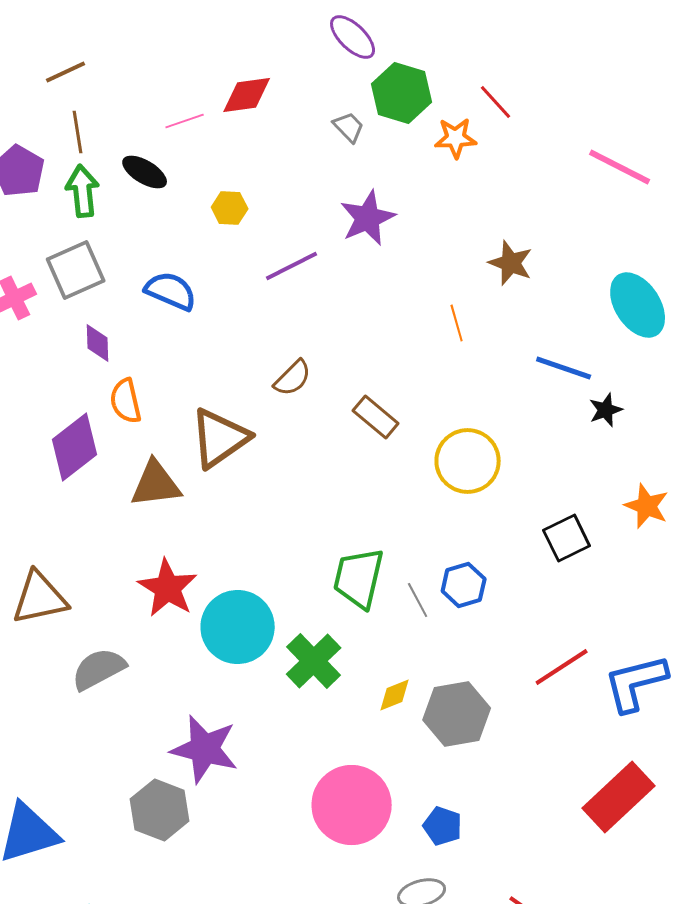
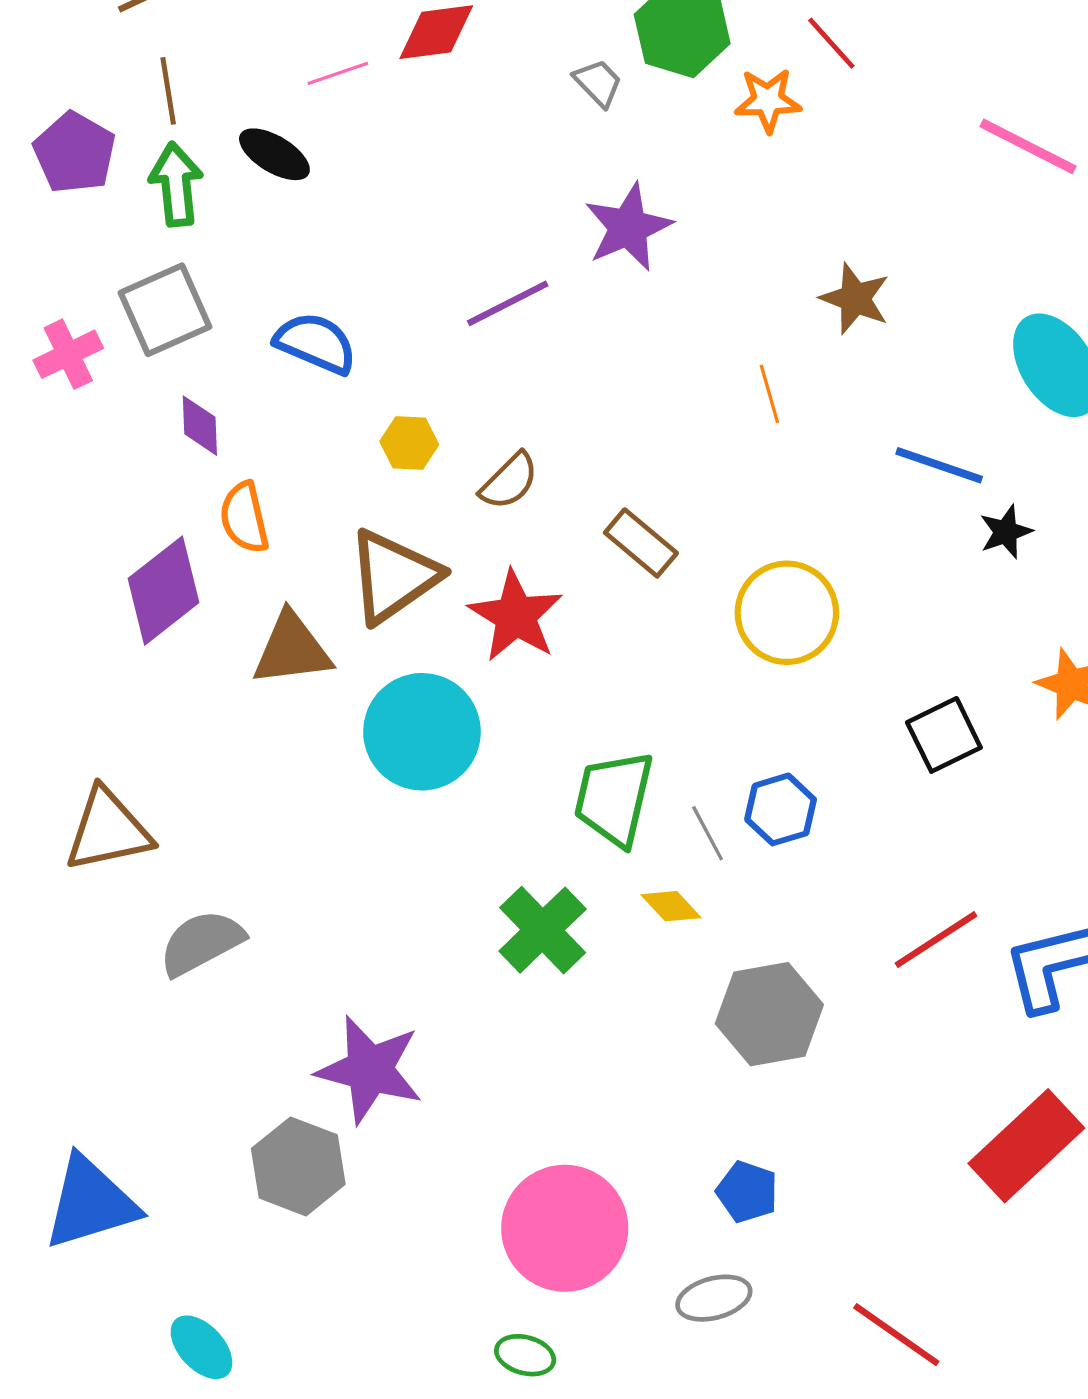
yellow hexagon: (230, 208) -> (409, 443), moved
red star: (168, 588) -> (516, 616), moved
cyan circle: (238, 627) -> (422, 732), moved
yellow diamond: (395, 695) -> (671, 906), moved, turned 69
pink circle: (352, 805) -> (565, 1228), moved

